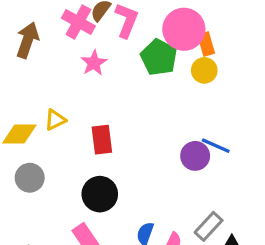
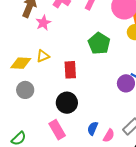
green pentagon: (159, 57) -> (99, 43), moved
pink star: (94, 63) -> (43, 23), moved

